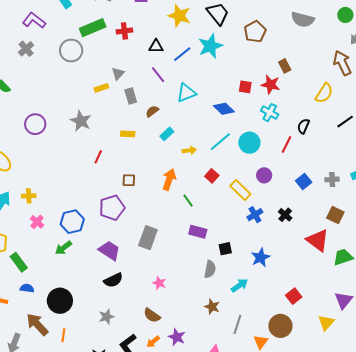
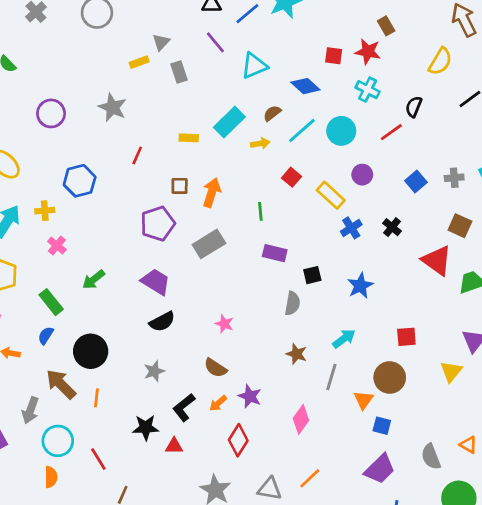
brown semicircle: (152, 111) -> (272, 113), moved
yellow rectangle: (128, 134) -> (189, 138), moved
cyan rectangle: (167, 134) -> (229, 122), size x1.6
red line: (286, 145) -> (391, 132), turned 30
orange arrow: (169, 179) -> (212, 193), moved
green line: (188, 201) -> (260, 211), turned 32
blue hexagon: (72, 222) -> (80, 181), moved
gray rectangle: (148, 238) -> (209, 244), moved, turned 40
green rectangle: (19, 262) -> (51, 302), moved
cyan arrow: (239, 285) -> (344, 339), moved
blue semicircle: (27, 288) -> (46, 335), turned -64
red square: (294, 296) -> (406, 337), turned 35

